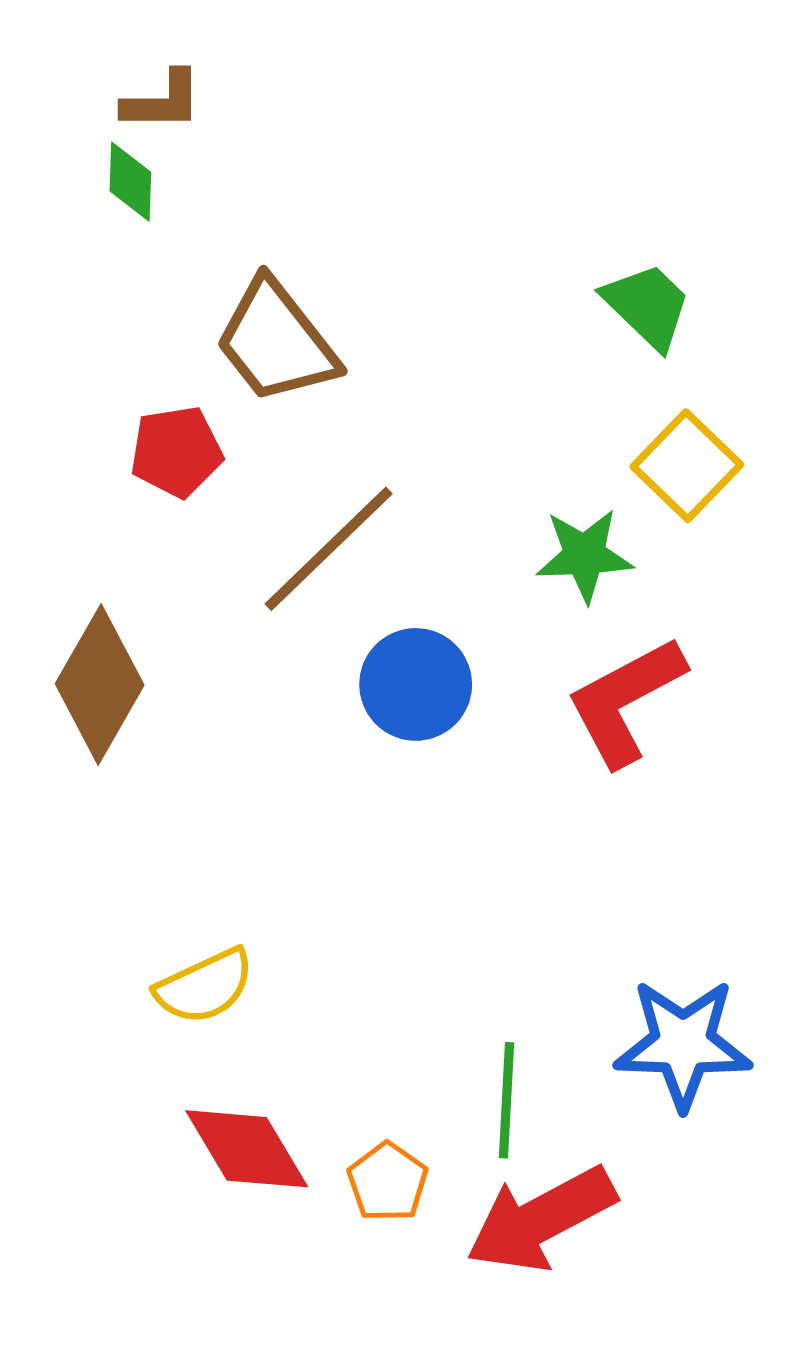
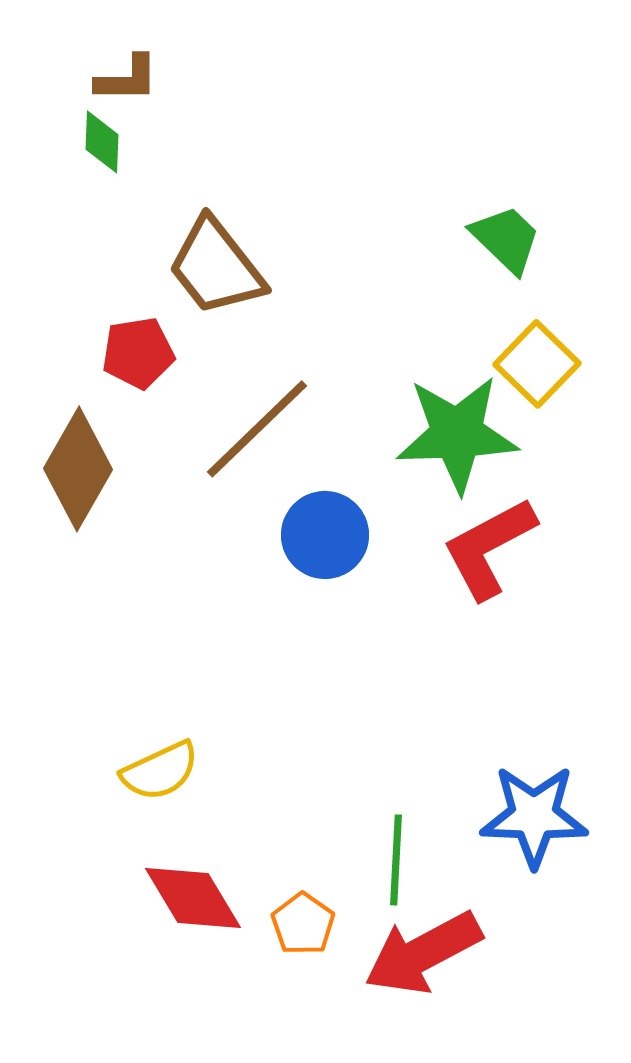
green star: (585, 555) -> (457, 434), size x1.6
brown diamond: (100, 684) -> (78, 469), moved

